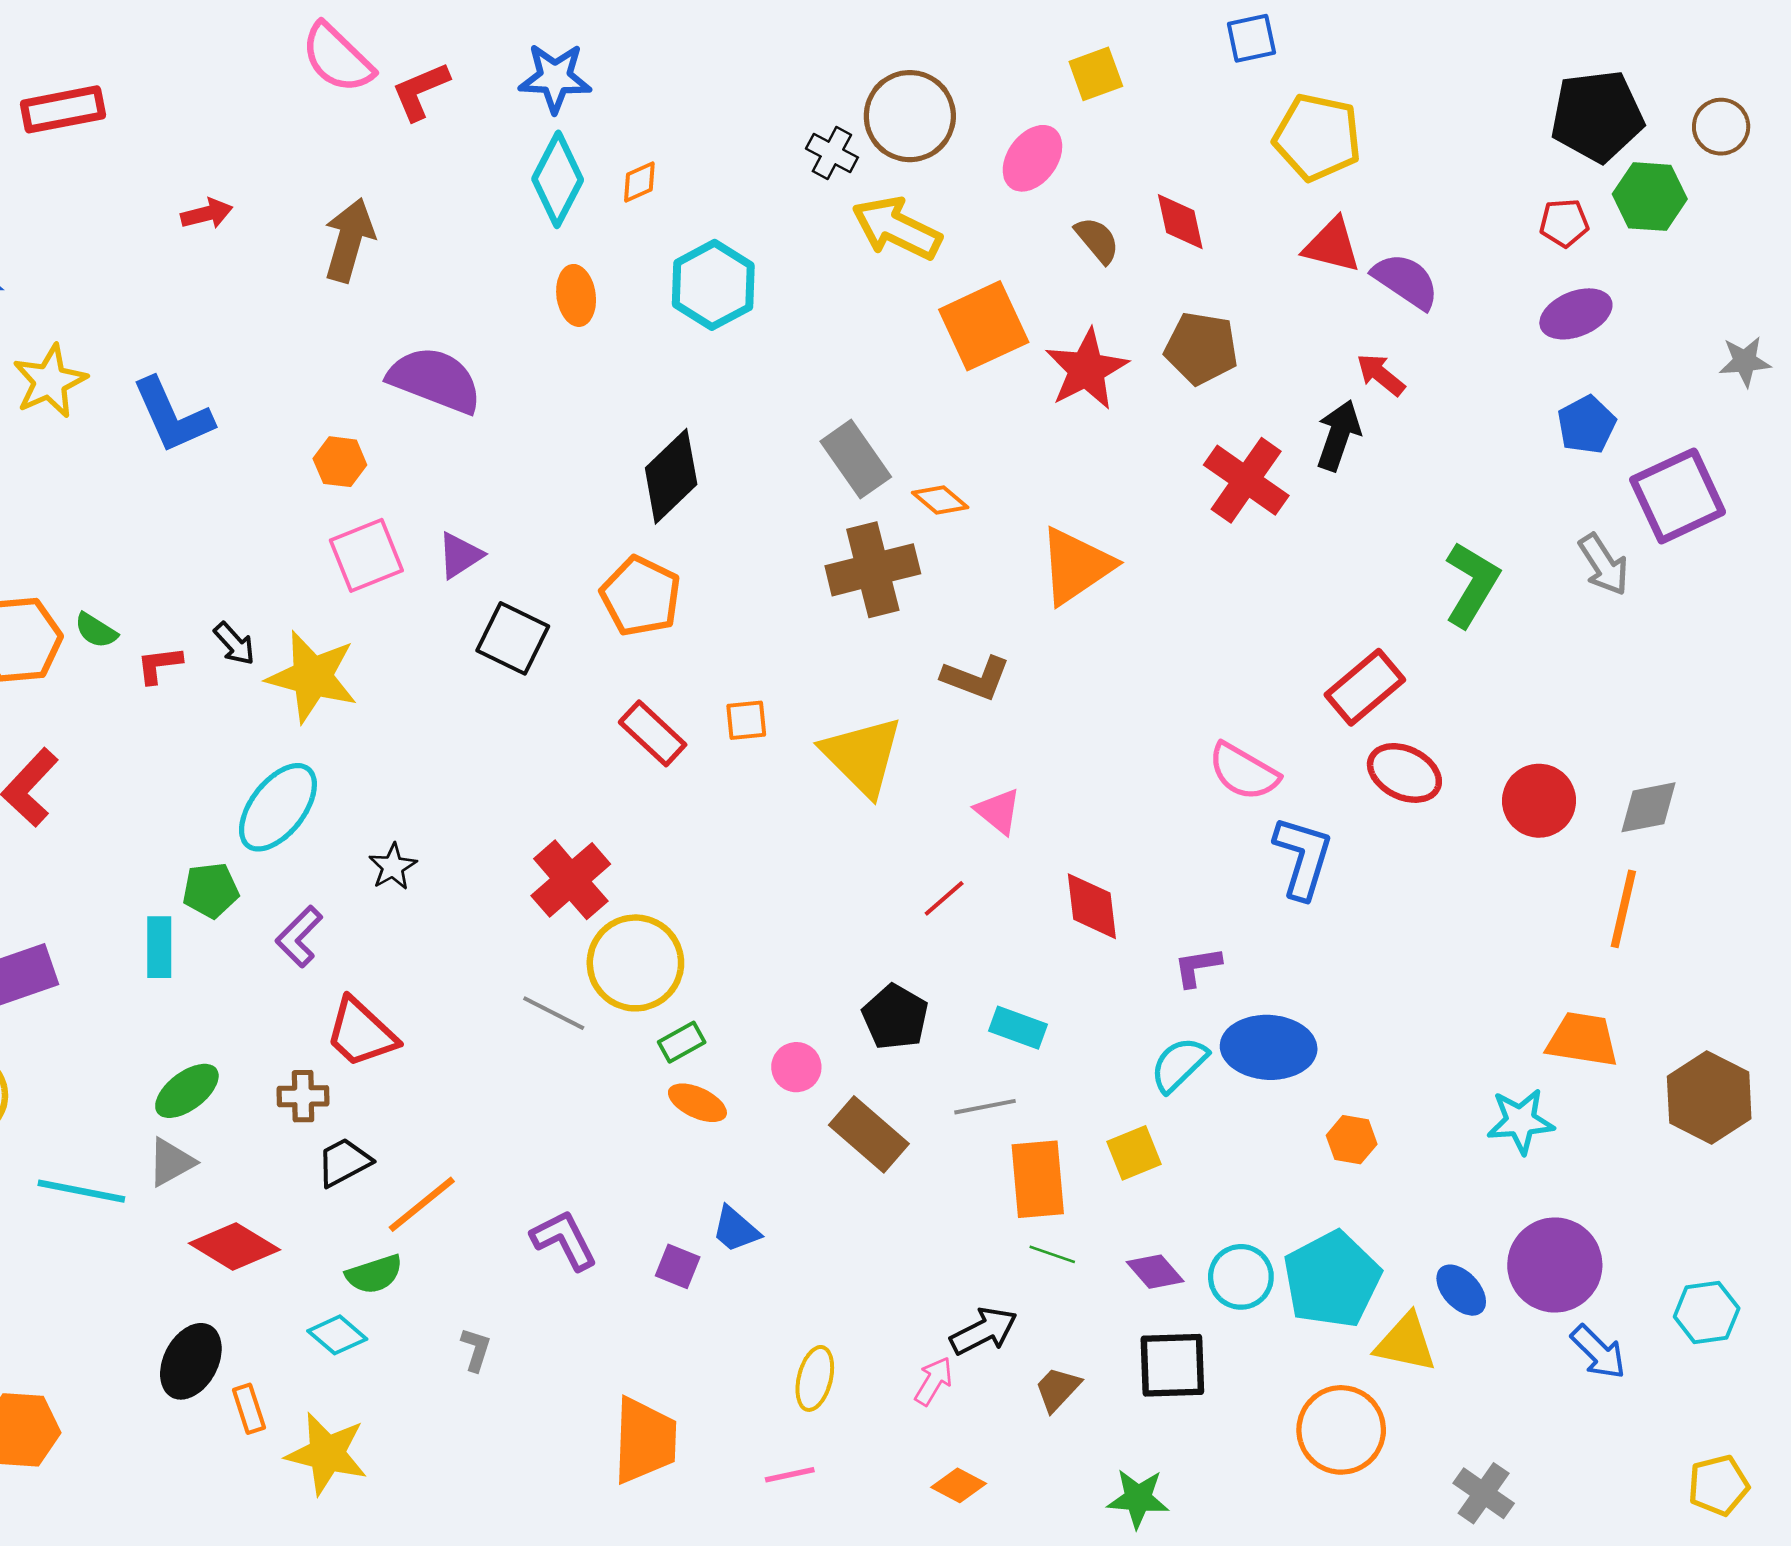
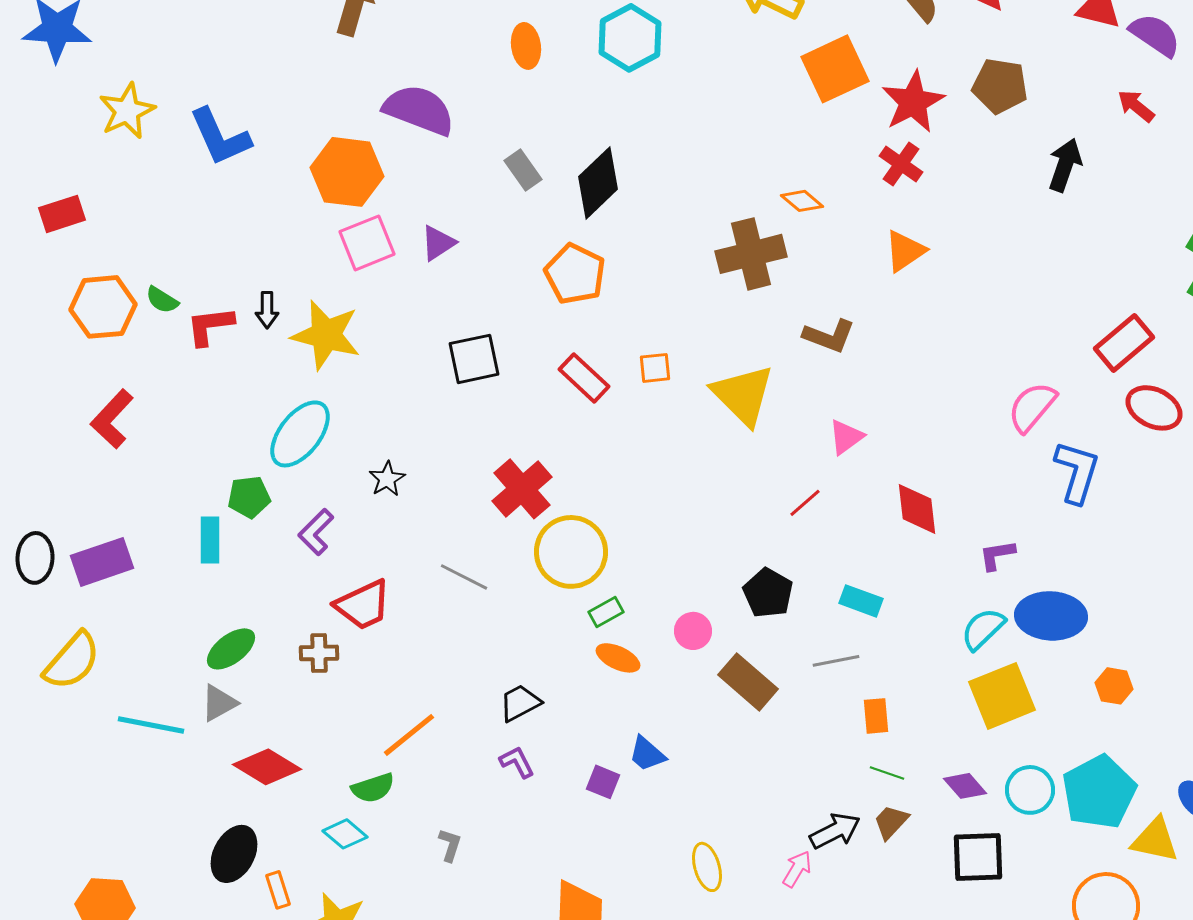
black arrow: (1339, 435) -> (1065, 165), moved
gray rectangle: (856, 459) -> (523, 170), moved, size x0.7
orange hexagon: (340, 462) -> (347, 172), size x1.8
red cross: (1246, 480) -> (901, 164), moved, size x0.7
orange triangle: (1076, 566) -> (905, 251), size x0.7
black square: (513, 638) -> (474, 359), moved, turned -38
black arrow: (234, 644) -> (267, 310), turned 42
red L-shape: (159, 665) -> (210, 326), size x1.4
pink semicircle: (1244, 772) -> (1032, 407), turned 100
pink triangle: (998, 811) -> (846, 437), turned 45
gray line: (554, 1013) -> (464, 577), moved
red trapezoid: (361, 1033) -> (363, 605), turned -68
yellow square: (1134, 1153) -> (1002, 696), moved, size x1.6
black trapezoid: (344, 1162) -> (520, 703), moved
orange rectangle: (1038, 1179) -> (876, 716), size x0.6
purple L-shape: (564, 1240) -> (517, 762), size x0.7
yellow ellipse: (815, 1378) -> (707, 867), turned -30
brown trapezoid: (1058, 1389) -> (891, 822), moved

